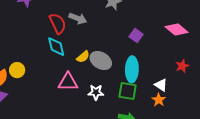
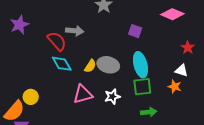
white triangle: (161, 85) -> (182, 71), moved

